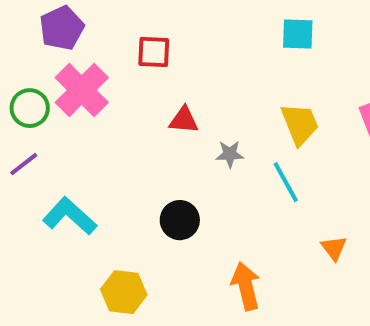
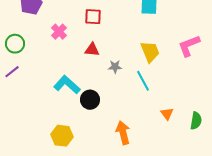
red square: (154, 52) -> (93, 17), moved
pink cross: (82, 90) -> (59, 32), moved, size x0.6
cyan L-shape: (70, 216) -> (67, 85), moved

